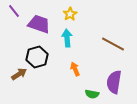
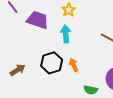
black hexagon: (37, 57) -> (52, 63), moved

